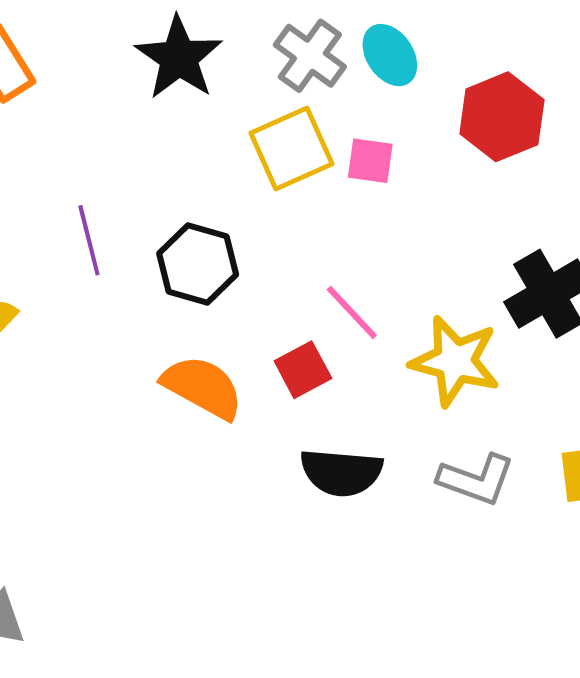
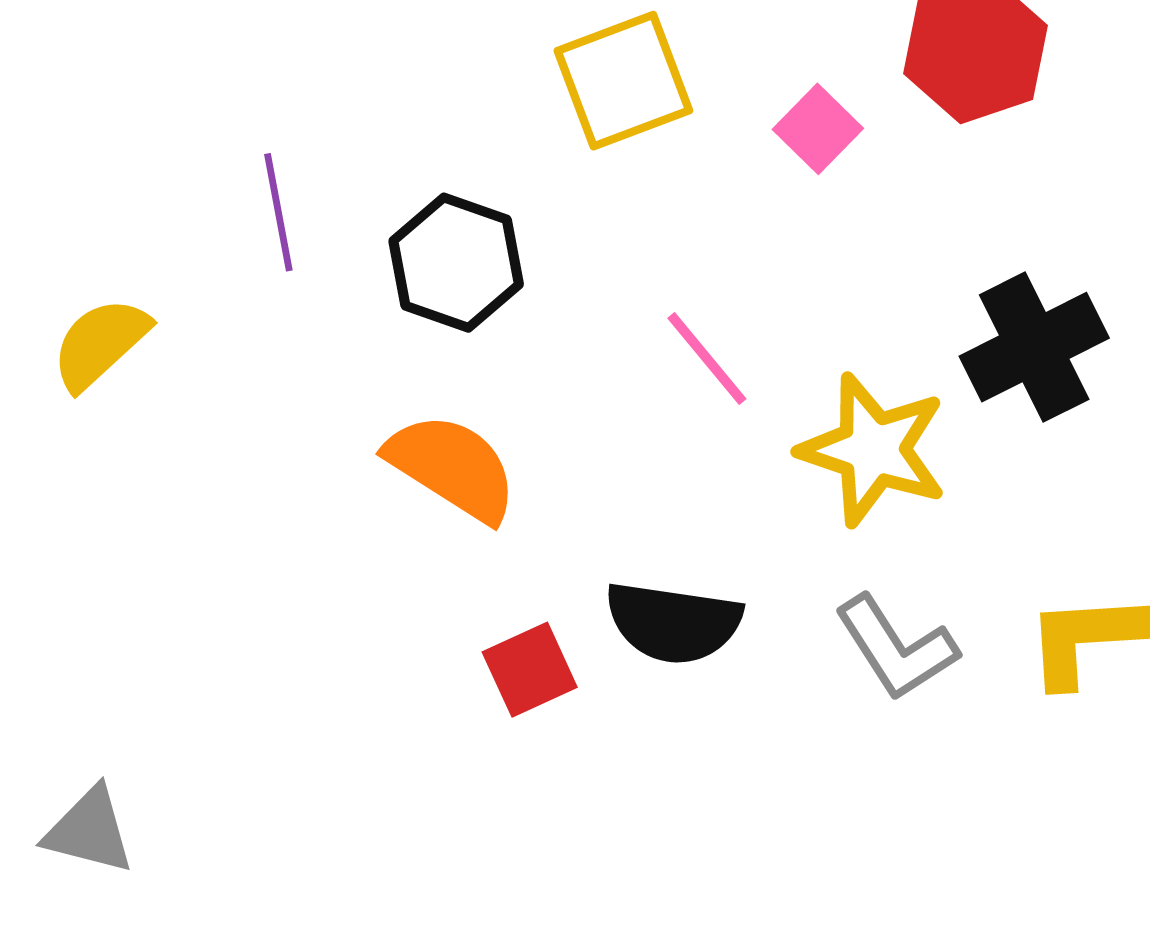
pink square: (370, 161) -> (818, 129), moved, turned 33
red square: (303, 370) -> (530, 670), moved
gray L-shape: (476, 479) -> (896, 648), turned 34

